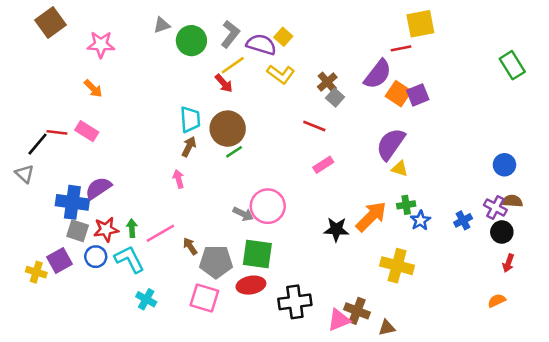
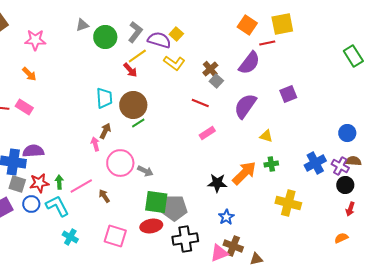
orange square: (398, 94) -> (247, 25), moved
purple square: (418, 95) -> (288, 94), moved
purple semicircle: (391, 144) -> (245, 106), moved
brown arrow: (189, 147) -> (105, 131), moved
purple semicircle: (98, 188) -> (33, 151), turned 30
pink circle: (268, 206) -> (120, 163), moved
blue star: (420, 220) -> (226, 217), moved
blue cross: (463, 220) -> (315, 163), moved, size x1.5
gray pentagon: (216, 262) -> (174, 208), moved
yellow cross: (397, 266) -> (288, 203), moved

